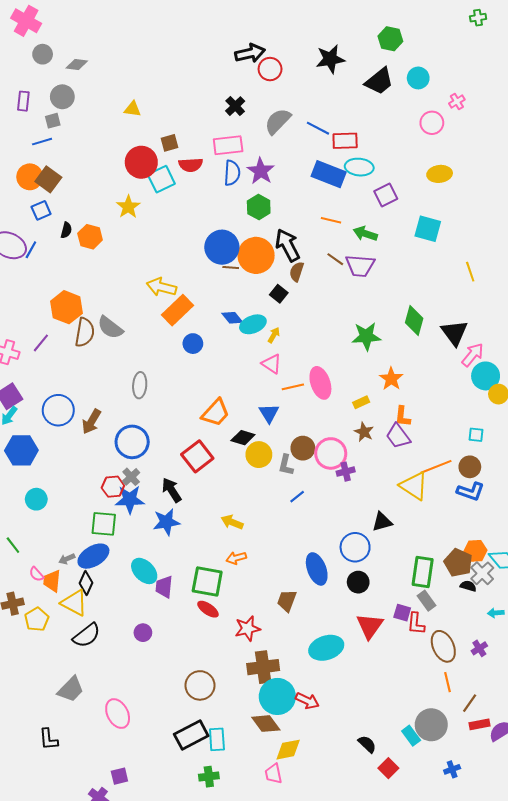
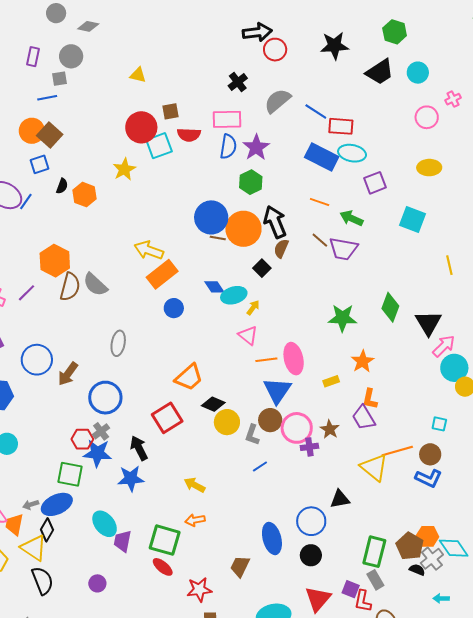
blue triangle: (269, 413) -> (277, 391), moved, size x1.4
brown star: (364, 432) -> (330, 429), moved
black semicircle: (87, 635) -> (42, 581), turned -80

